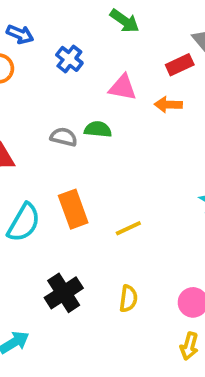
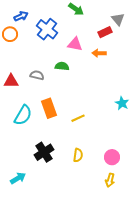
blue arrow: (20, 34) -> (21, 16), turned -48
blue cross: (69, 59) -> (47, 29), size x1.5
gray semicircle: (64, 137) -> (37, 75), moved

